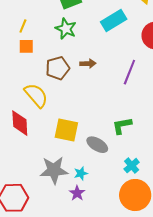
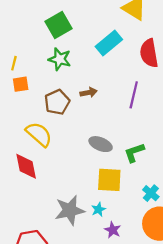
yellow square: (66, 130) -> (109, 180), moved
gray ellipse: (97, 145) -> (101, 144), moved
purple star: (77, 193) -> (113, 230), moved

